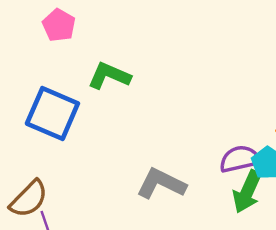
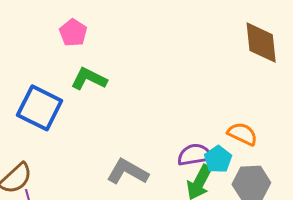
pink pentagon: (59, 25) -> (73, 33), moved

